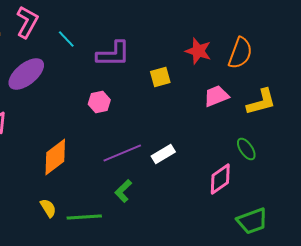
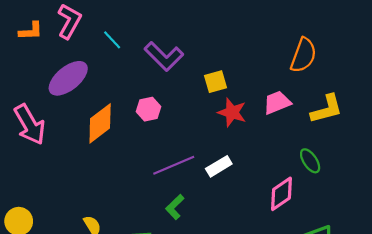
red star: (198, 51) -> (232, 112), moved
purple L-shape: (113, 54) -> (164, 56), turned 45
orange diamond: (55, 157) -> (100, 123), moved

